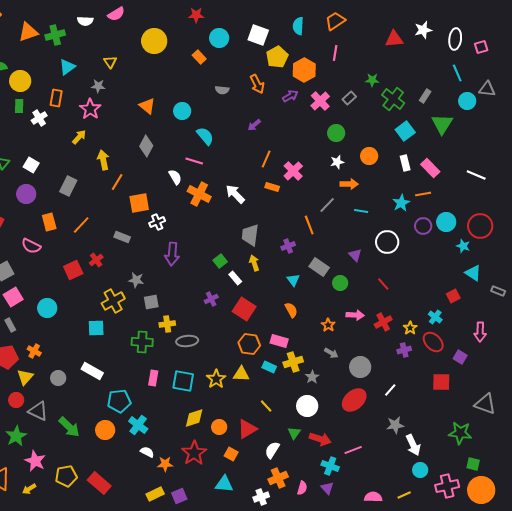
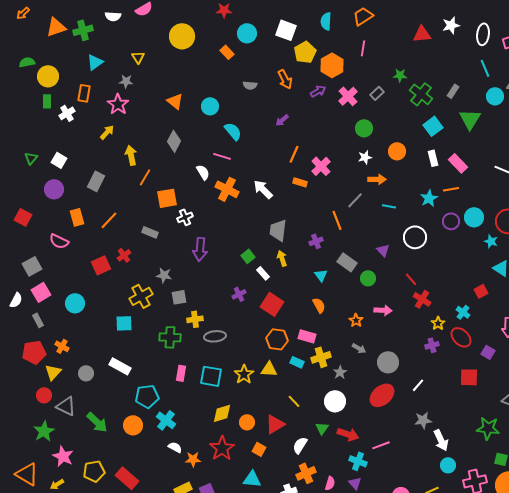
red cross: (383, 322) -> (422, 299), moved, turned -30

